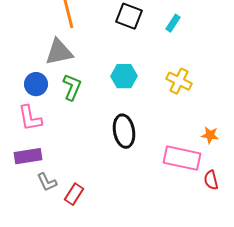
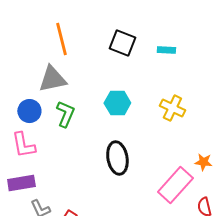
cyan rectangle: (173, 23) -> (166, 50), turned 60
pink rectangle: (182, 158) -> (175, 185), turned -60

